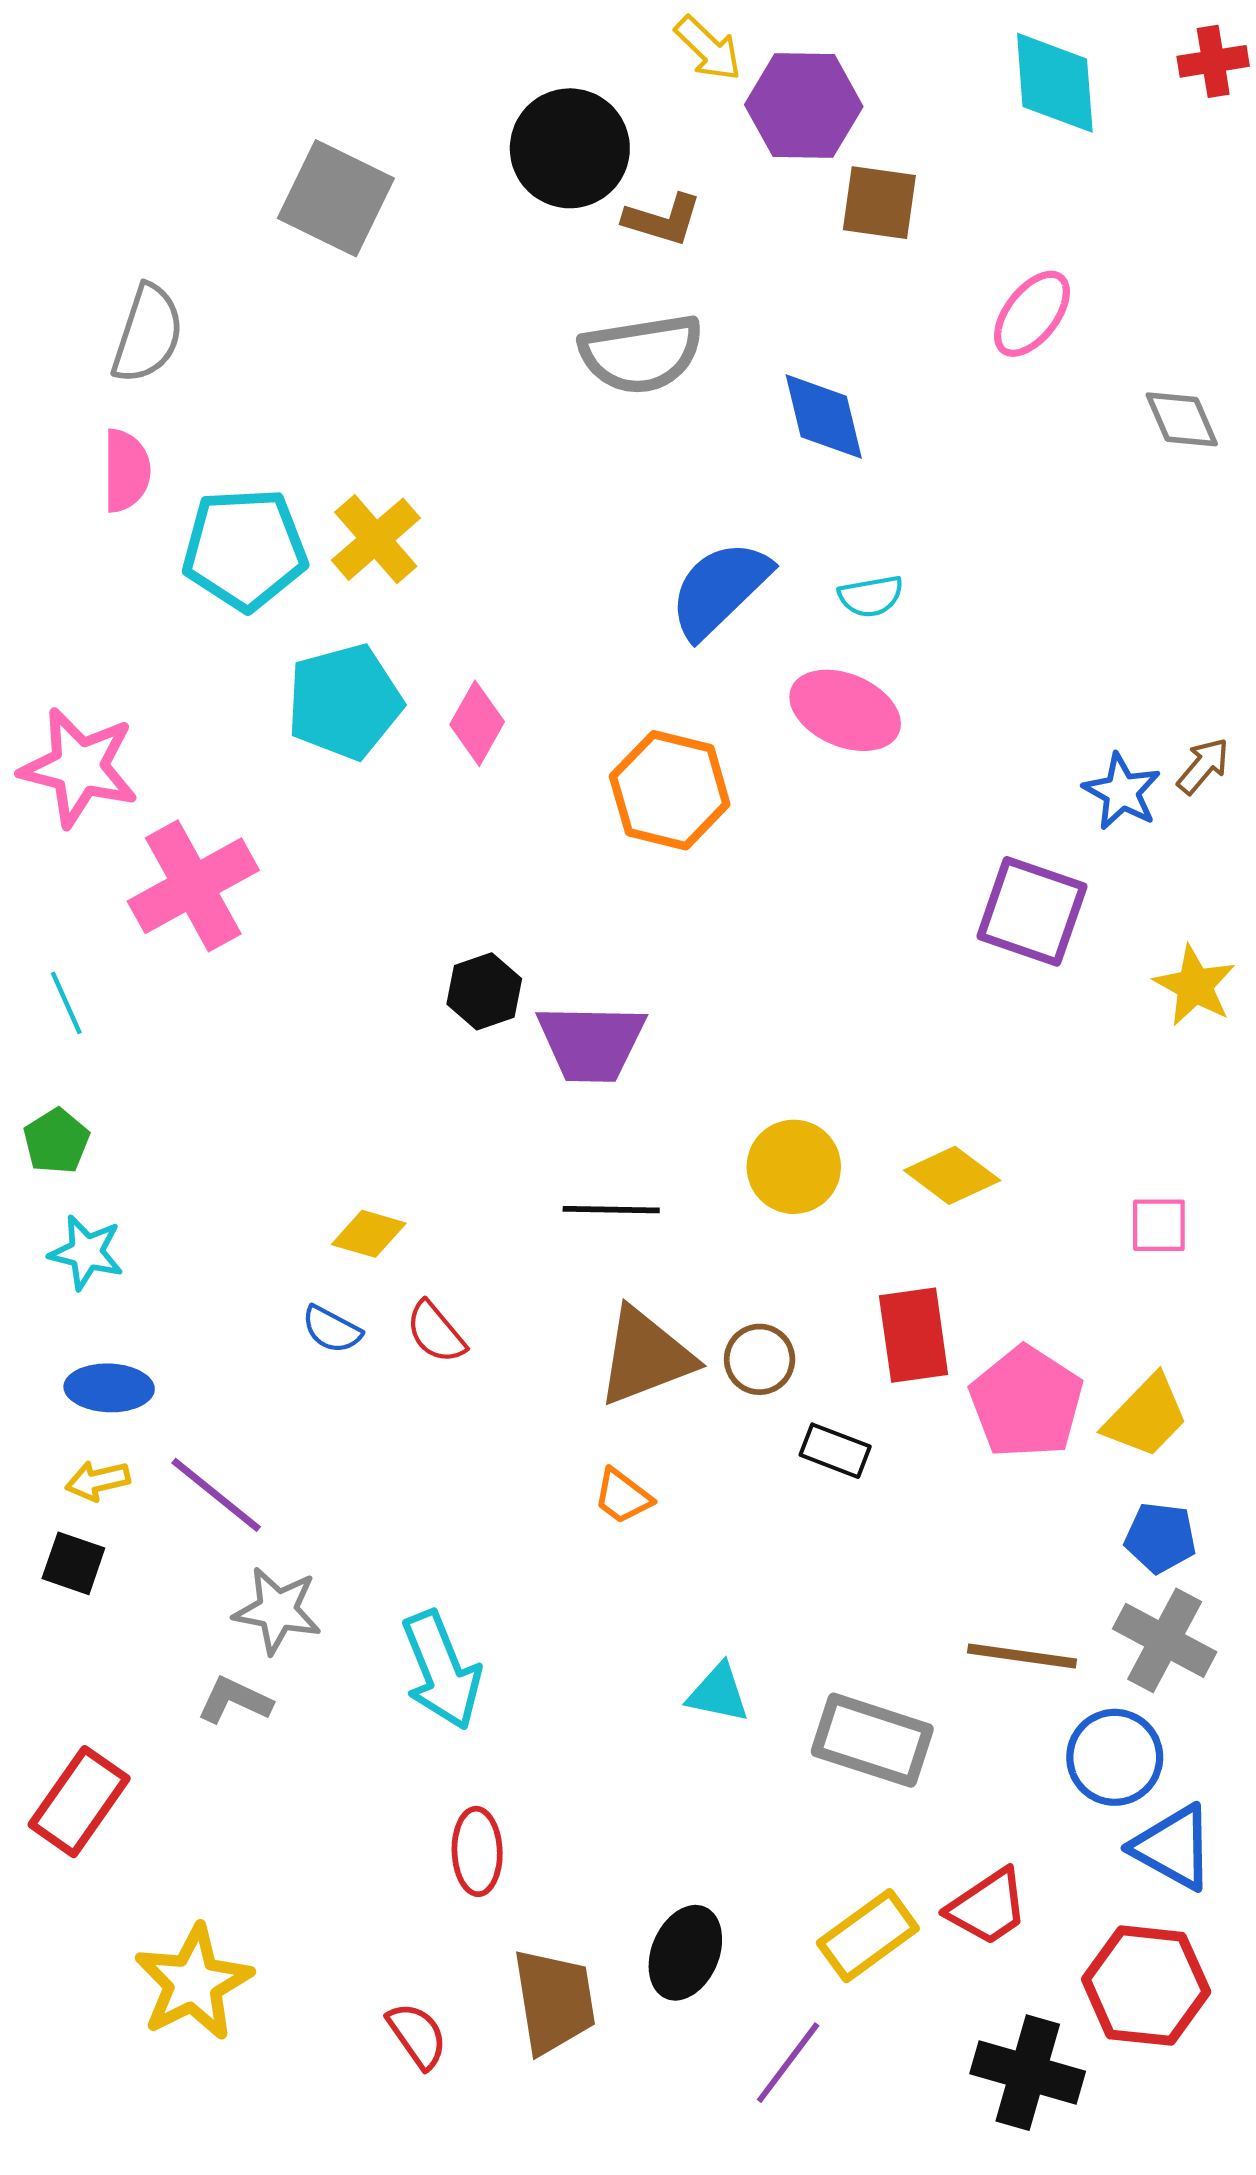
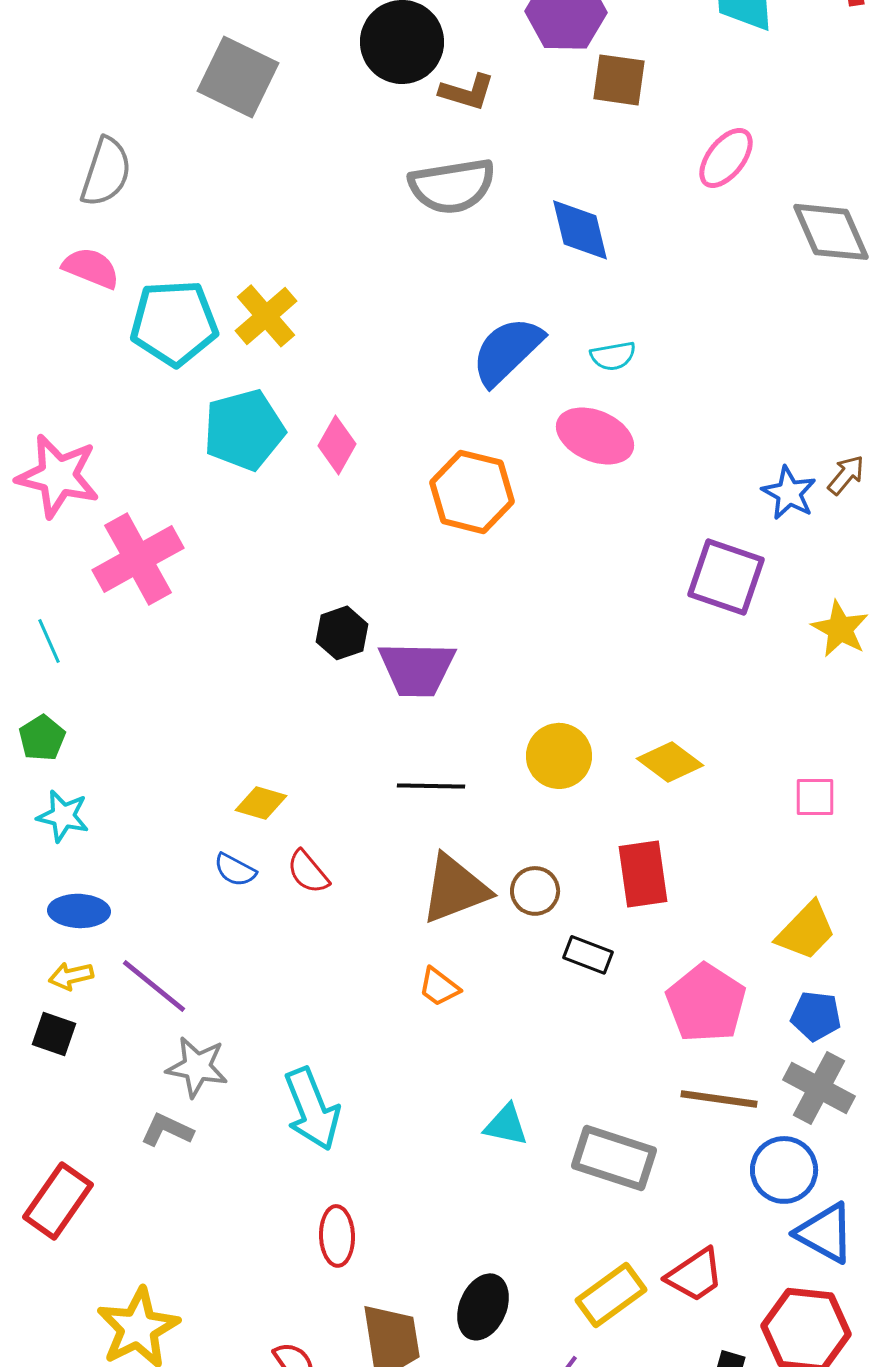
gray diamond: (1182, 419) -> (831, 232), size x1.5
pink semicircle: (126, 471) -> (91, 268), turned -68
pink pentagon: (1026, 1402) -> (706, 1003), moved

